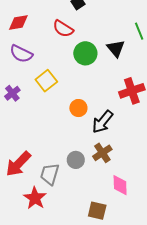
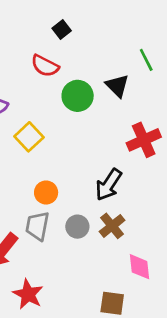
orange circle: (78, 108) -> (46, 193), moved
gray circle: (76, 160) -> (77, 227), moved
gray trapezoid: (50, 174) -> (37, 226), moved

